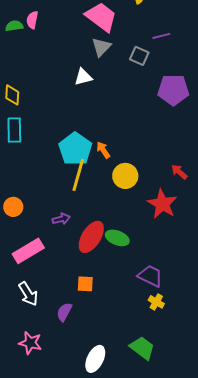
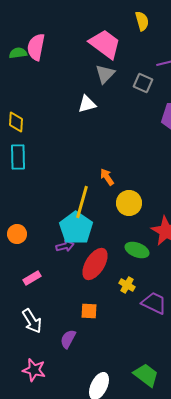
pink semicircle: (32, 20) -> (36, 47), size x1.5
cyan pentagon: (75, 149) -> (76, 228), moved
green ellipse: (117, 238) -> (137, 250), moved
pink rectangle: (28, 251) -> (32, 278), size x0.6
yellow cross: (156, 302) -> (127, 285), moved

